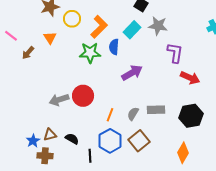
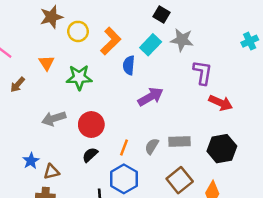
orange triangle: (50, 38) -> (47, 63), moved
brown arrow: (28, 53) -> (18, 85), moved
green star: (90, 53) -> (79, 77), moved
gray arrow: (59, 100) -> (54, 118), moved
black semicircle: (72, 139) -> (90, 155), moved, turned -72
blue star: (33, 141) -> (31, 161), moved
brown square: (139, 141) -> (180, 180), moved

